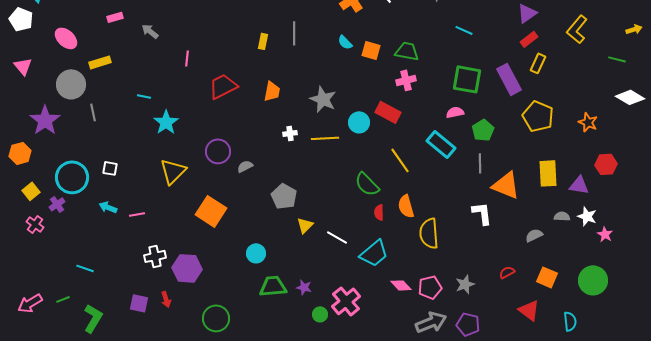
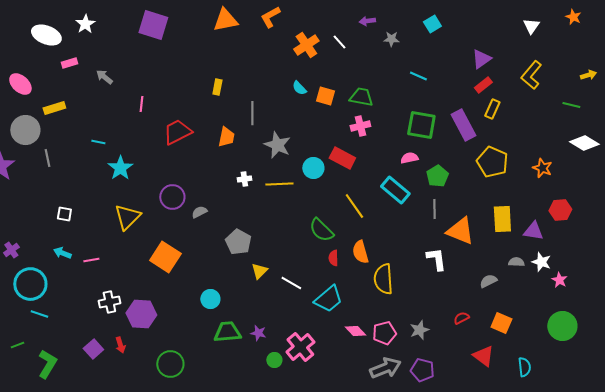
gray line: (294, 33) -> (252, 113), moved
cyan circle: (72, 177) -> (30, 284), moved
green circle: (593, 280) -> (562, 326), moved
purple square: (139, 303) -> (93, 349), turned 36

